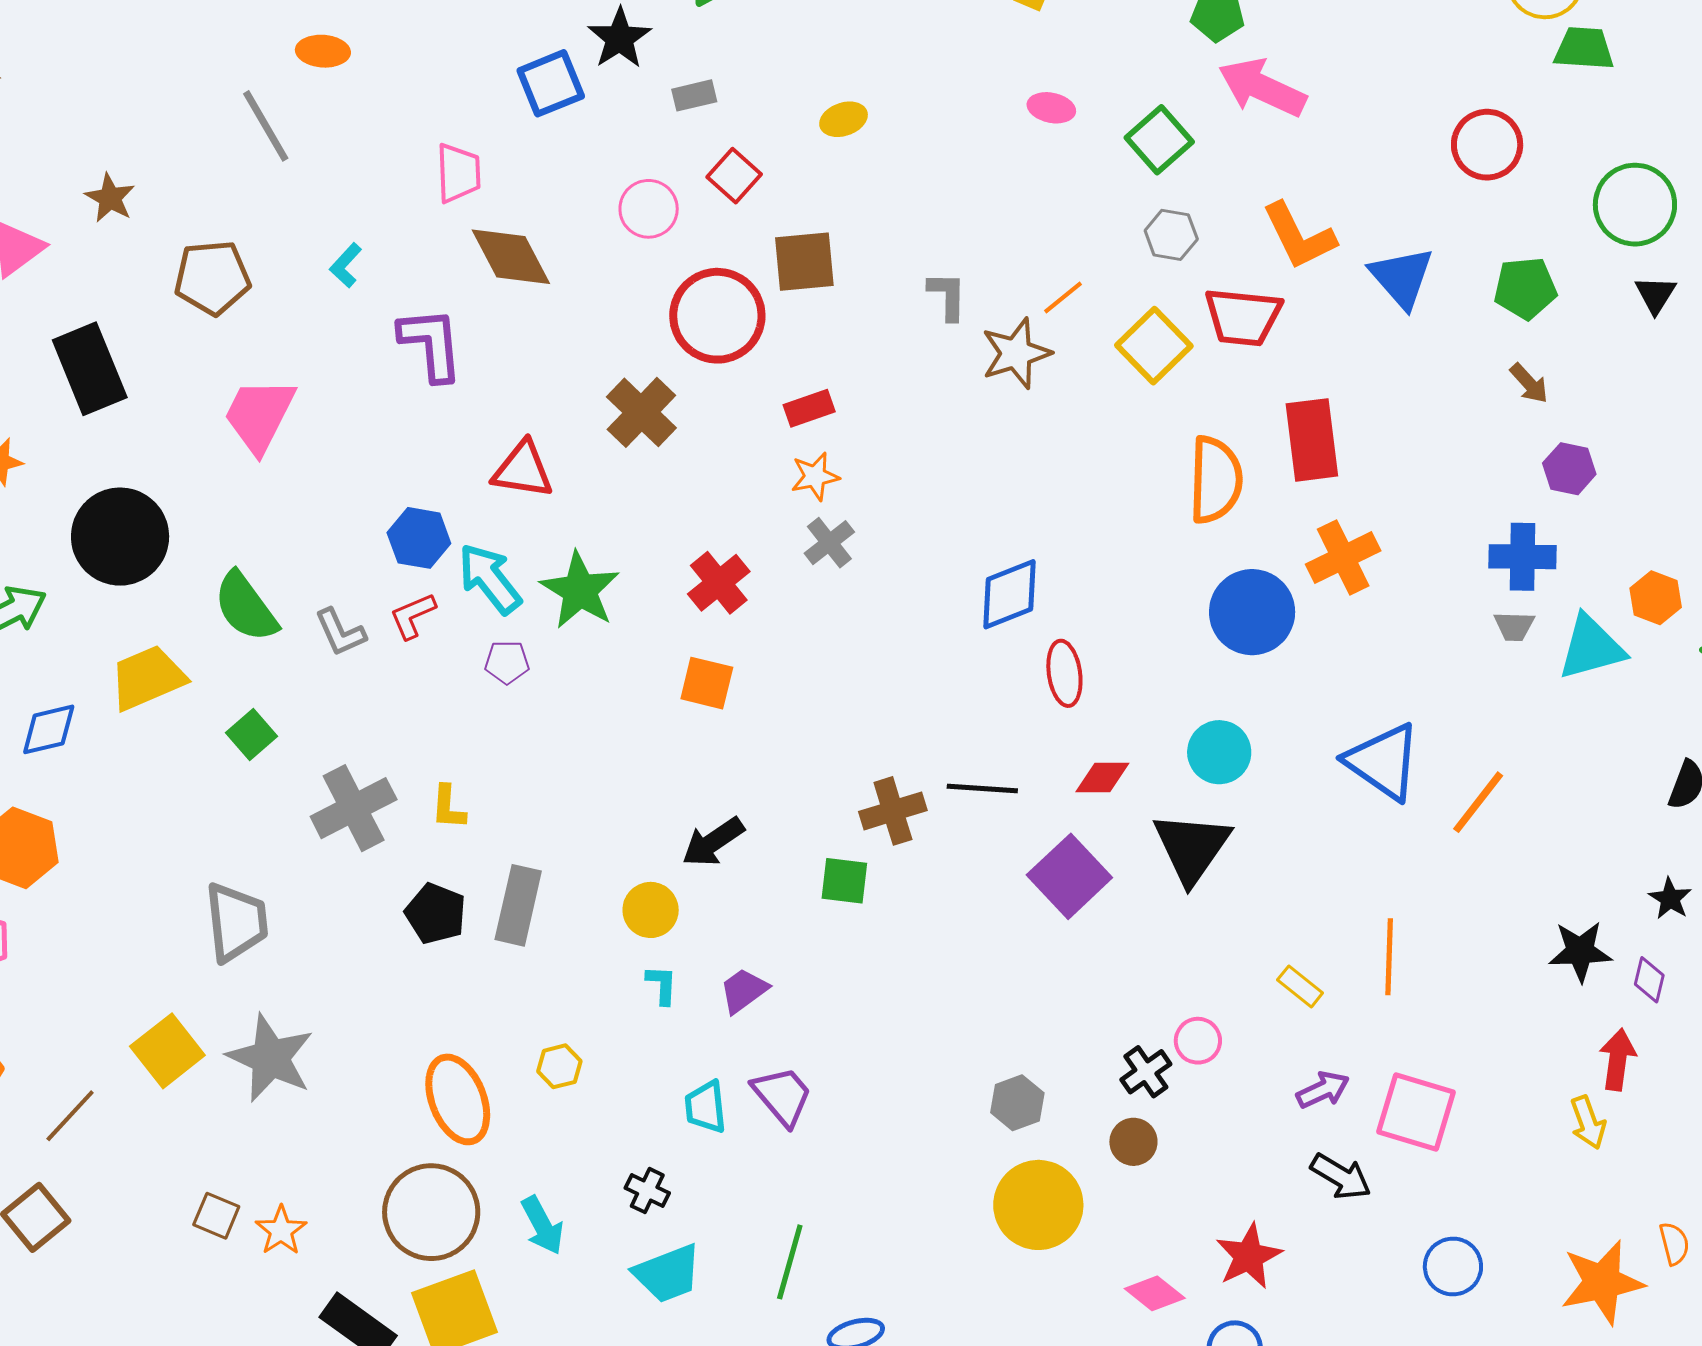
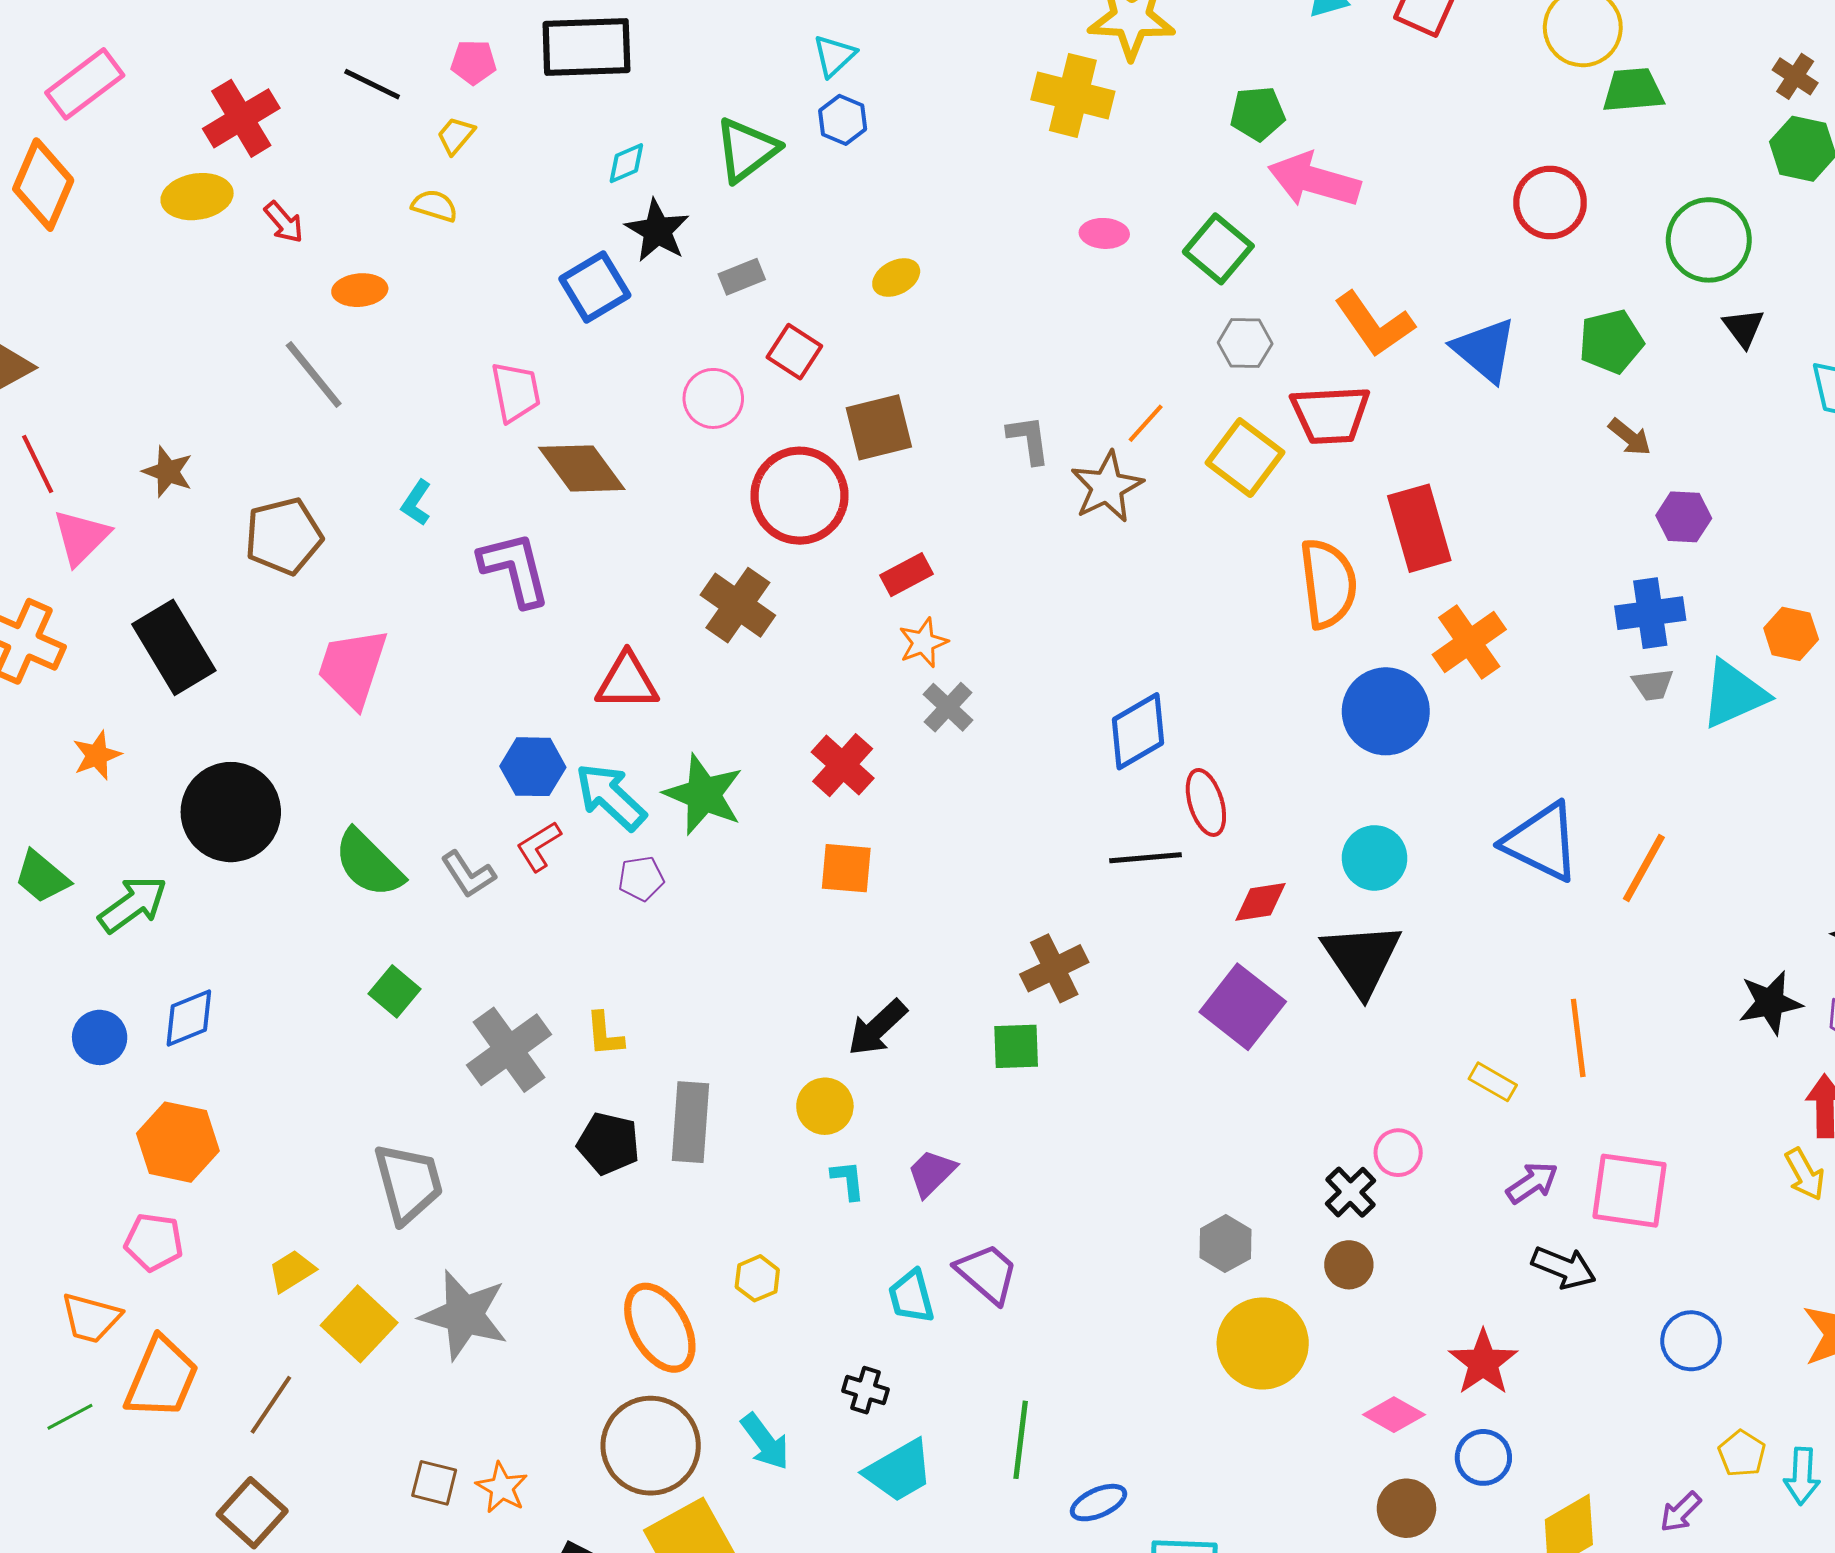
yellow trapezoid: (147, 678) -> (292, 1271), moved, size x0.6
black line: (982, 788) -> (1145, 858), moved

